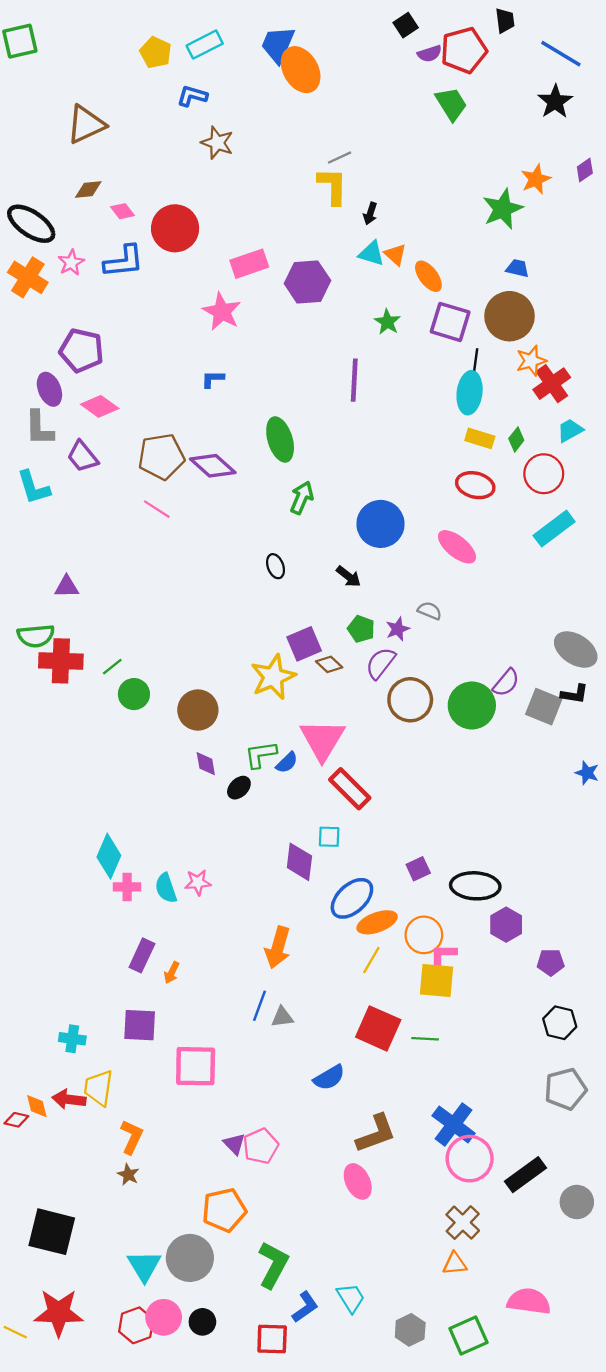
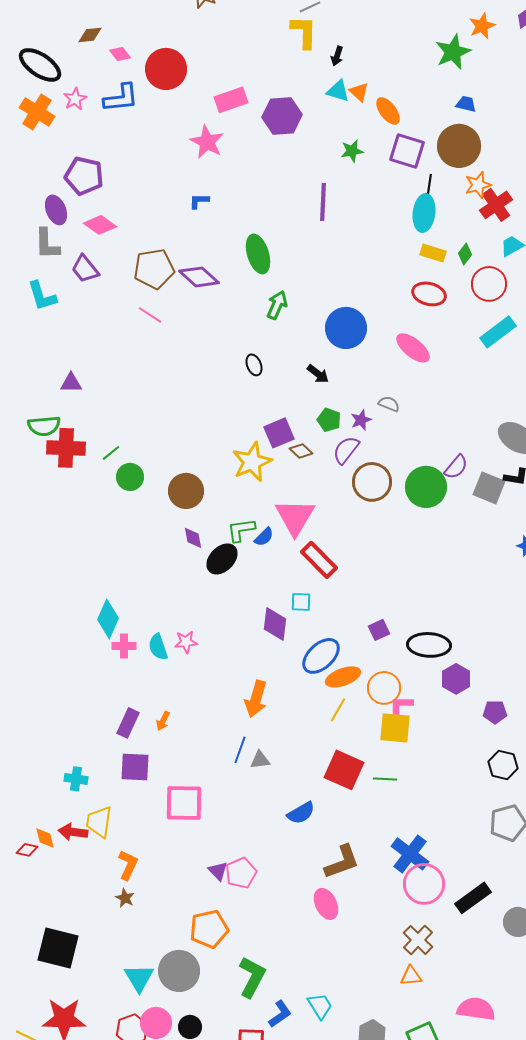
green star: (387, 322) -> (352, 151), turned 30
black ellipse: (239, 788) -> (222, 559), size x1.5
purple rectangle: (142, 955) -> (128, 723), moved

